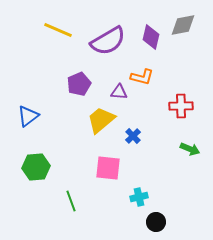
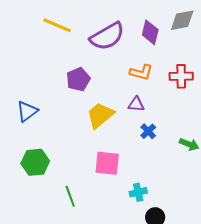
purple triangle: (119, 92) -> (136, 104), moved
red cross: (181, 106) -> (181, 76), moved
blue cross: (133, 136) -> (148, 131), moved

